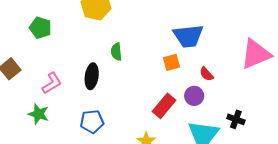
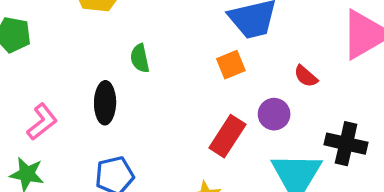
red semicircle: (206, 74) -> (306, 76), moved
black cross: (236, 119) -> (346, 144), size x1.4

